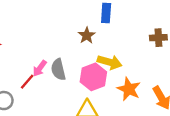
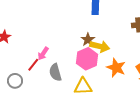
brown star: (87, 35) -> (88, 40), moved
gray semicircle: (58, 69) -> (55, 72), moved

